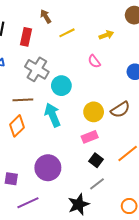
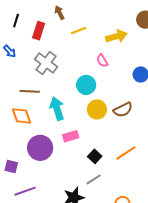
yellow arrow: (106, 35) -> (116, 36), size x1.5
cyan circle: (61, 86) -> (86, 85), moved
orange diamond: (17, 126) -> (22, 116), turned -70
pink rectangle: (90, 137) -> (71, 136), moved
purple circle: (48, 168) -> (40, 148), moved

